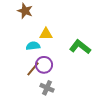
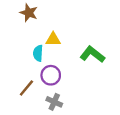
cyan semicircle: (33, 46) -> (38, 53), turned -80
brown line: (33, 69) -> (26, 88), moved

